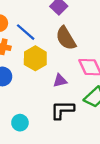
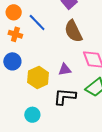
yellow hexagon: (35, 58) -> (38, 77), moved
cyan circle: (20, 123) -> (32, 115), moved

